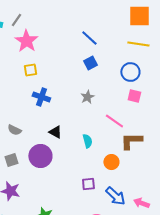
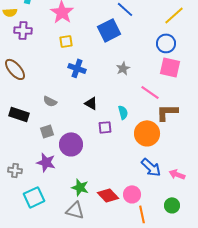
yellow line: (138, 44) -> (174, 15), turned -50
blue square: (90, 63) -> (109, 30), moved, size x1.6
pink square: (134, 96) -> (170, 67), size x1.5
purple circle: (40, 156) -> (71, 144), moved
orange circle: (111, 162) -> (147, 133), size x1.6
purple square: (88, 184) -> (105, 127), moved

